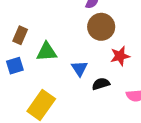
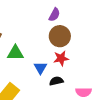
red star: (120, 56) -> (61, 58), moved

